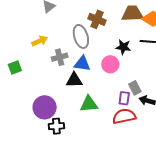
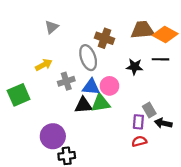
pink circle: (110, 64) -> (109, 86), moved
green square: (15, 67) -> (19, 95), size x1.5
green triangle: (89, 104) -> (101, 103), moved
red semicircle: (124, 116) -> (139, 141), size x0.6

